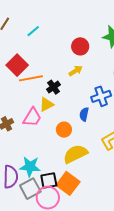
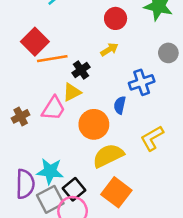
orange circle: (64, 130) -> (94, 124), size x1.5
black square: (49, 180) -> (74, 189), turned -30
orange square: (68, 183) -> (116, 192), moved

